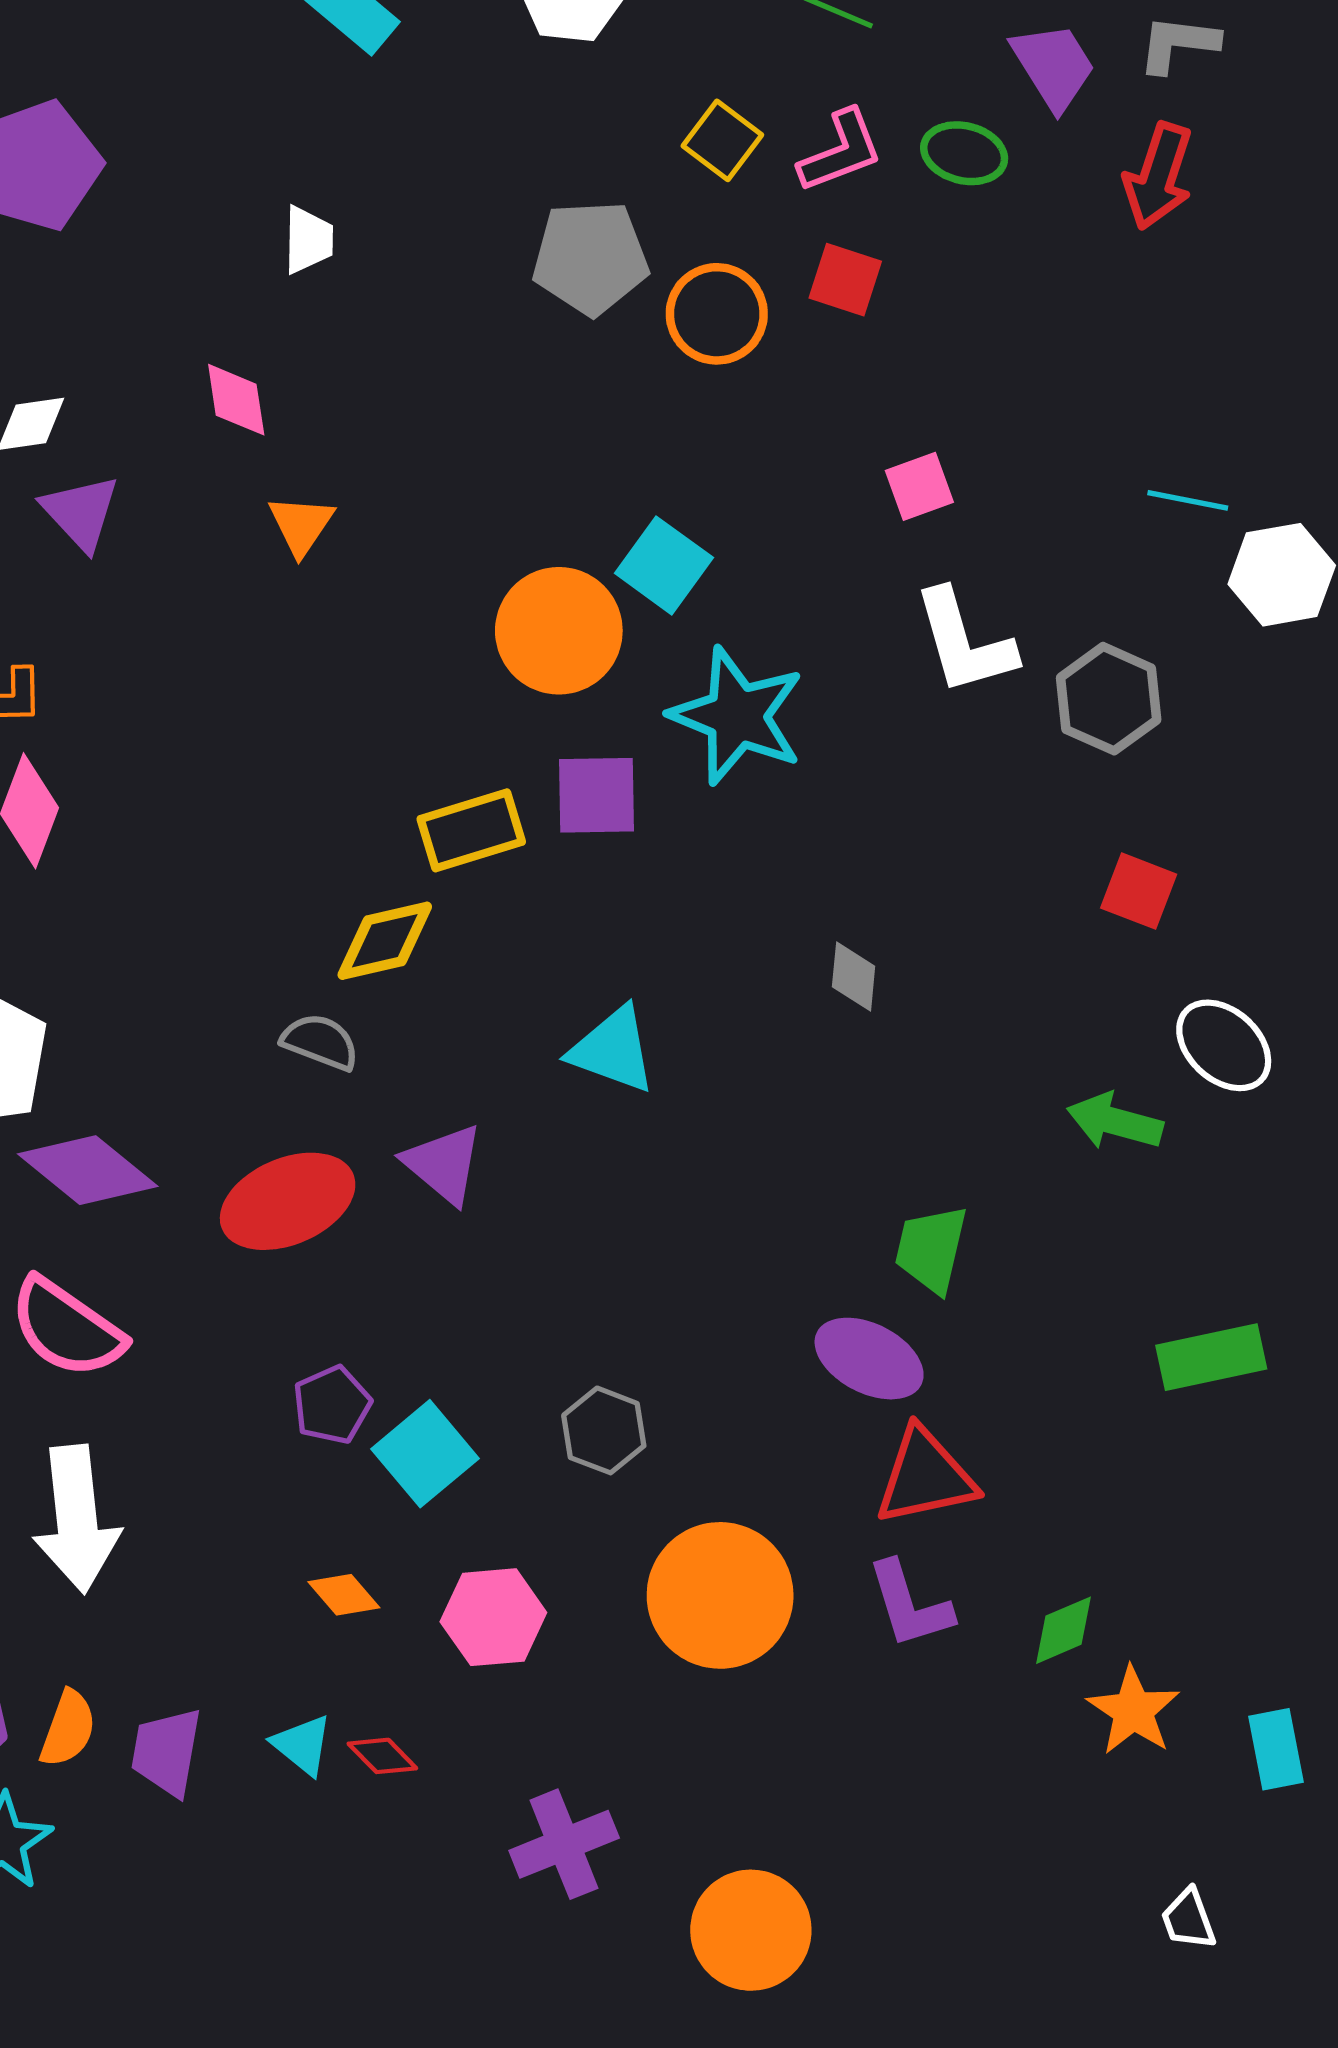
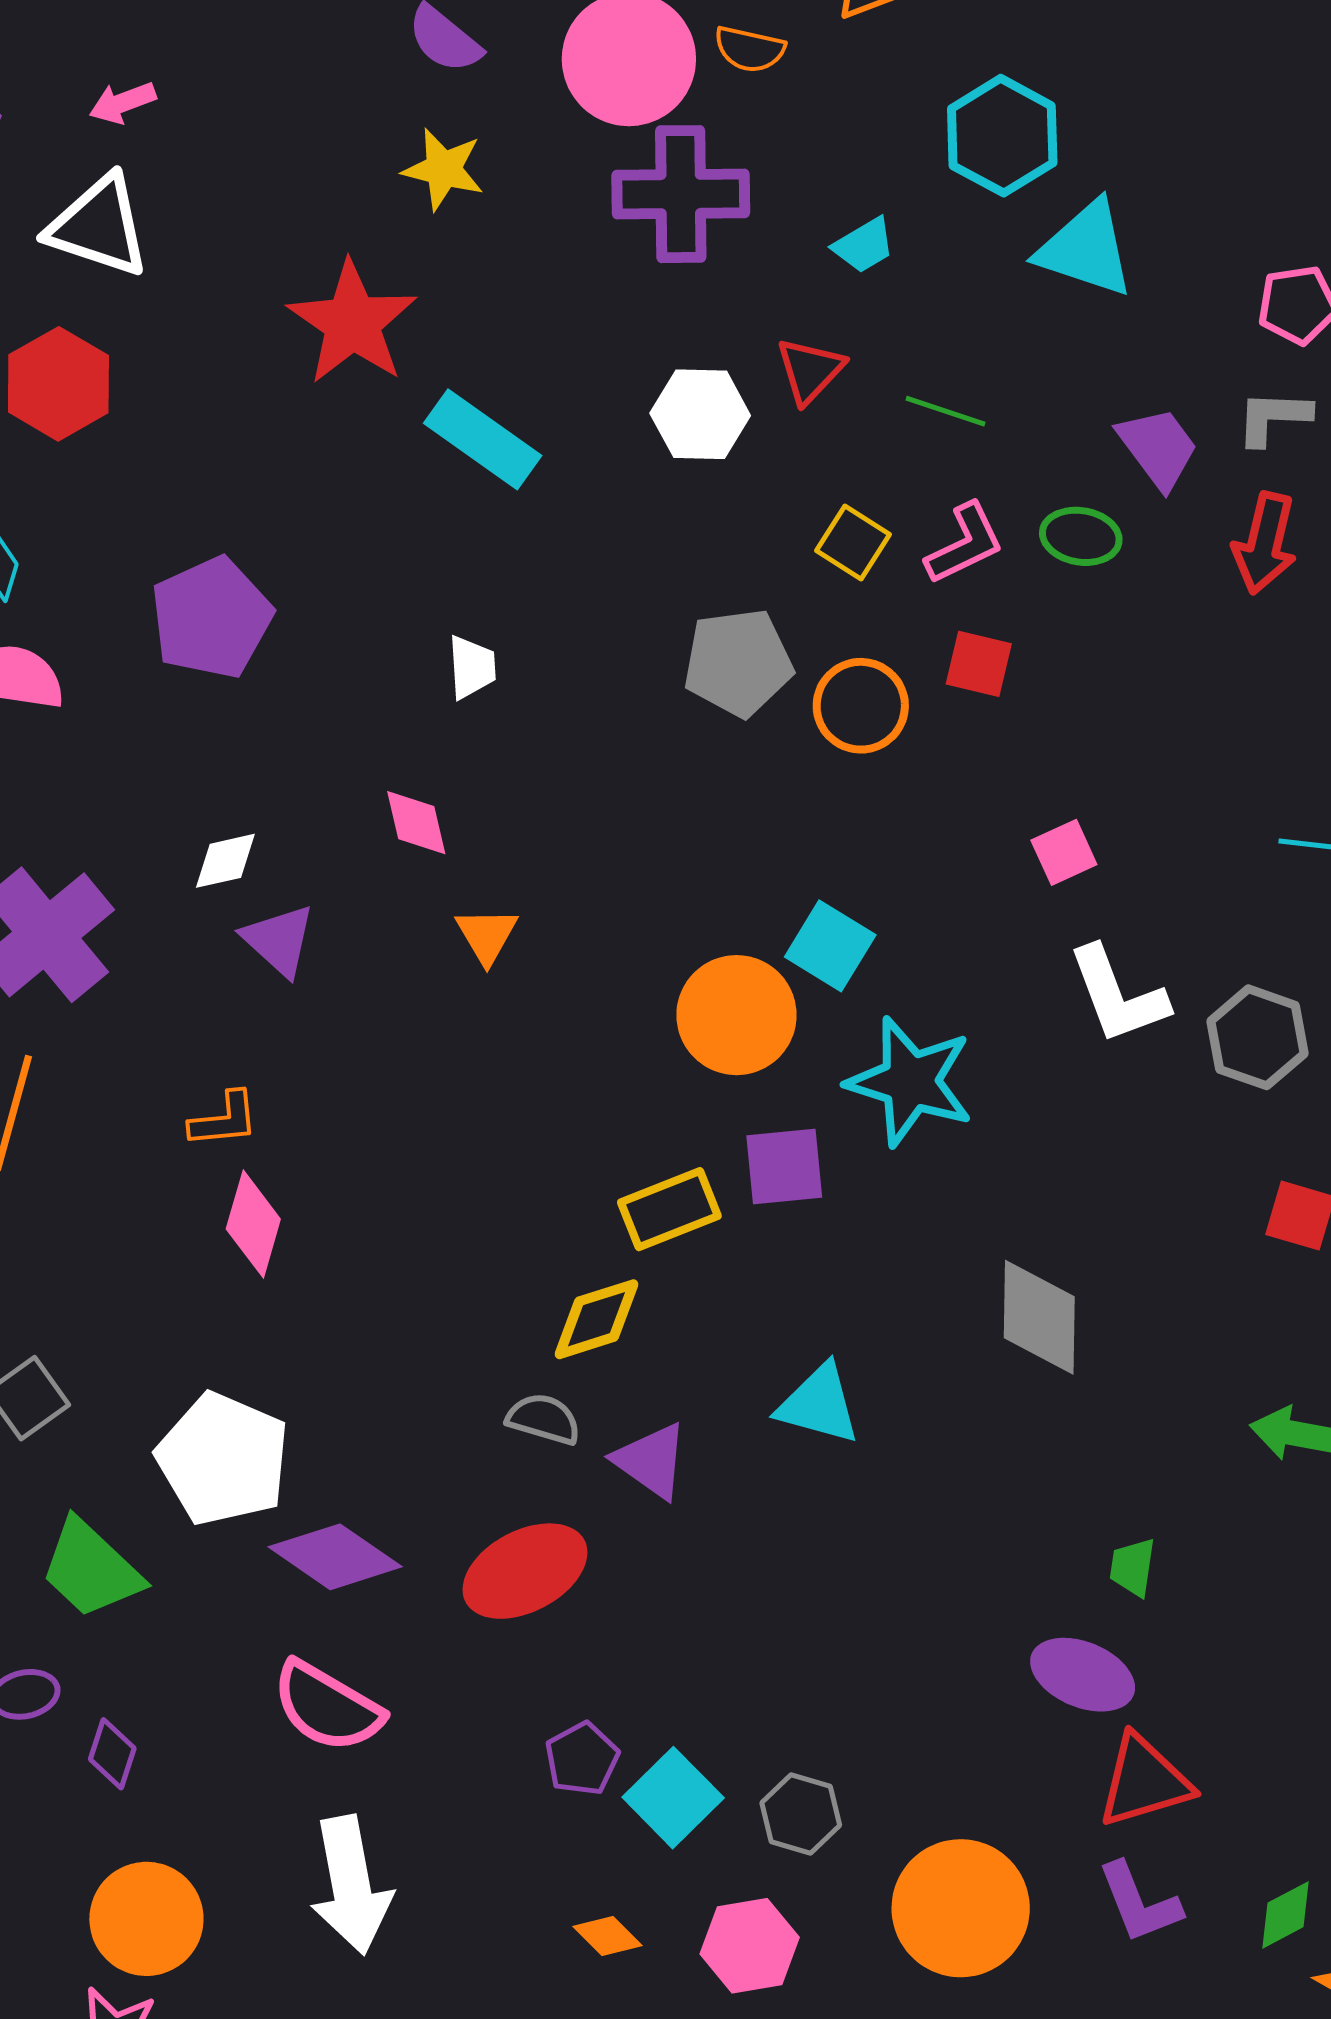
gray diamond: (854, 976) -> (1039, 1317), size x1.8
purple triangle: (444, 1164) -> (651, 1461), moved
green trapezoid: (931, 1249) -> (1133, 1567), size x0.7
gray hexagon: (604, 1430) -> (801, 1814), moved

